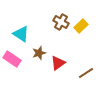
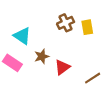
brown cross: (61, 22) -> (66, 23), turned 35
yellow rectangle: (81, 26) -> (87, 27), turned -56

